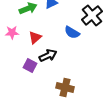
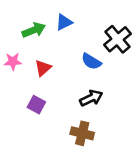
black arrow: (48, 55) -> (91, 98), moved

